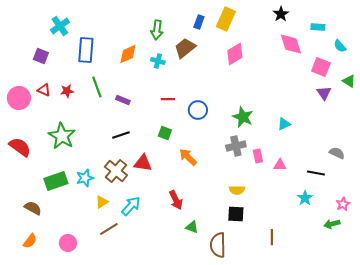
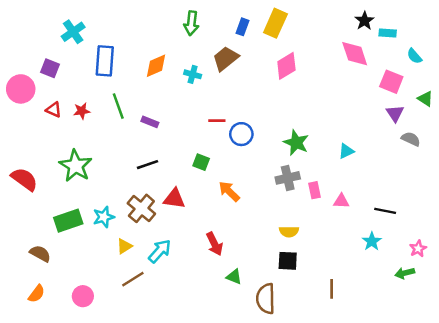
black star: (281, 14) -> (364, 21), moved
green arrow: (157, 30) -> (191, 23), moved
pink circle: (19, 98) -> (21, 89), moved
red line: (168, 99) -> (217, 121), moved
gray semicircle: (337, 153) -> (411, 139), moved

